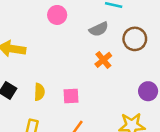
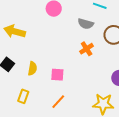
gray semicircle: (99, 29) -> (86, 24), turned 35

